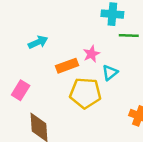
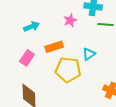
pink star: (91, 54) -> (70, 20), moved
pink rectangle: (21, 90) -> (27, 58), moved

